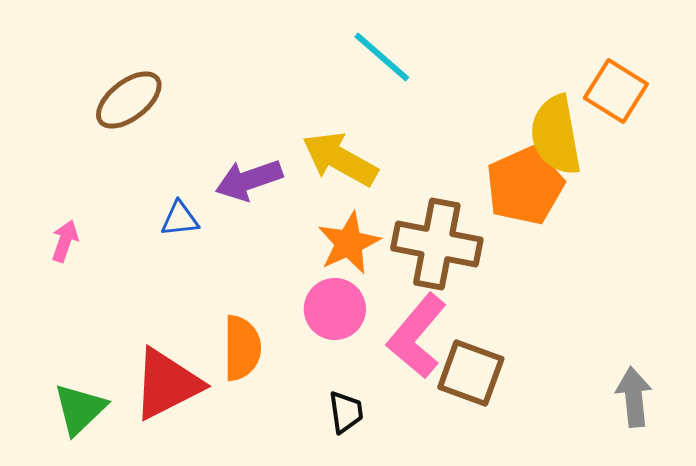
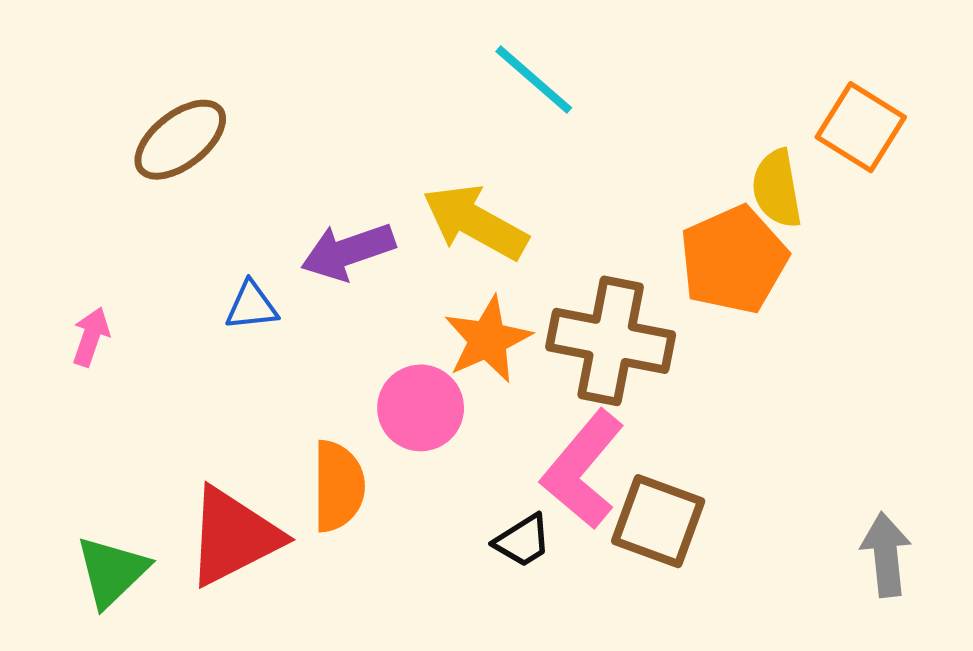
yellow semicircle: (556, 135) -> (777, 189), size x0.7
pink circle: (335, 309) -> (421, 408), moved
black trapezoid: (346, 412) -> (523, 541), moved, turned 66

